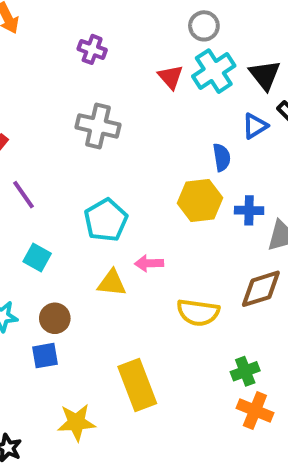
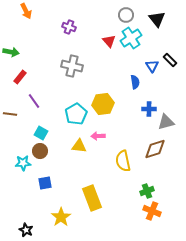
black triangle: (265, 75) -> (157, 19), moved
blue triangle: (255, 126) -> (152, 66), turned -32
yellow hexagon: (200, 201) -> (103, 104), moved
yellow semicircle: (198, 312) -> (123, 161), turned 70
brown circle: (55, 318) -> (40, 151), moved
yellow star: (76, 422) -> (61, 217), turned -30

